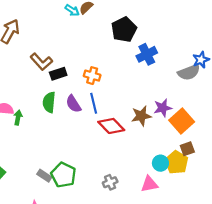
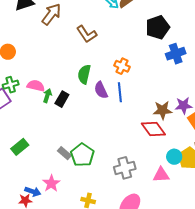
brown L-shape: (41, 62) -> (87, 34), moved
black rectangle: (58, 74) -> (62, 99), moved, turned -49
green semicircle: (49, 102) -> (84, 74), moved
red diamond: (111, 126) -> (153, 129), moved
gray cross: (110, 182) -> (125, 168), size x1.5

